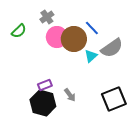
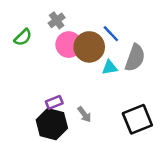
gray semicircle: (112, 48) -> (135, 58), turned -35
cyan triangle: (91, 56) -> (110, 67), turned 32

